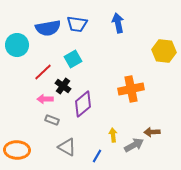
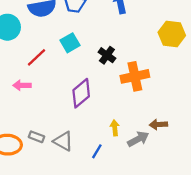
black cross: (63, 86) -> (107, 55), moved
pink arrow: (45, 99) -> (22, 85), moved
gray rectangle: (52, 120) -> (36, 137), moved

